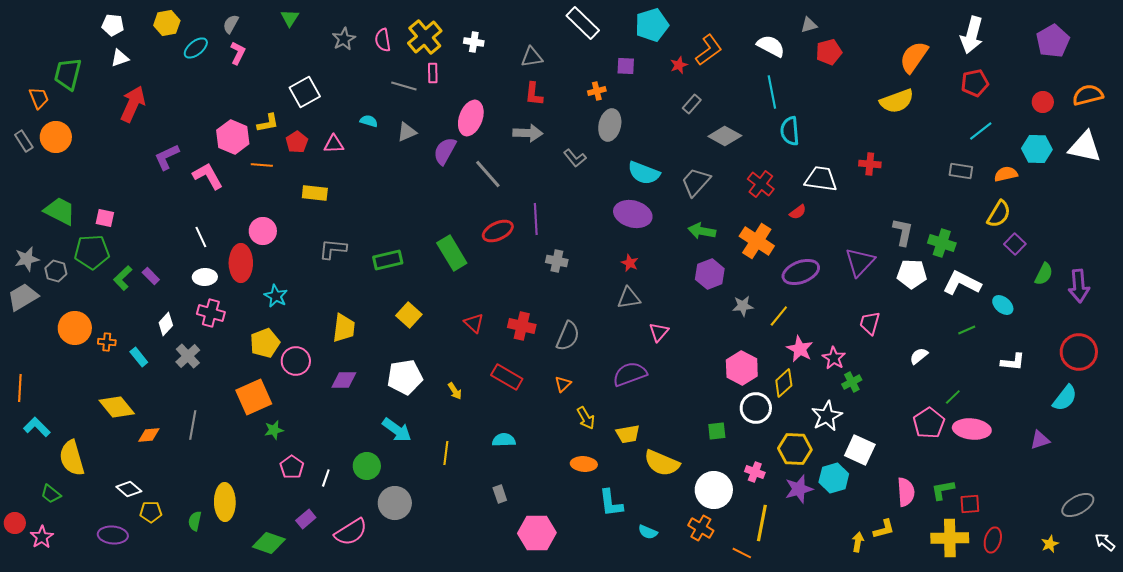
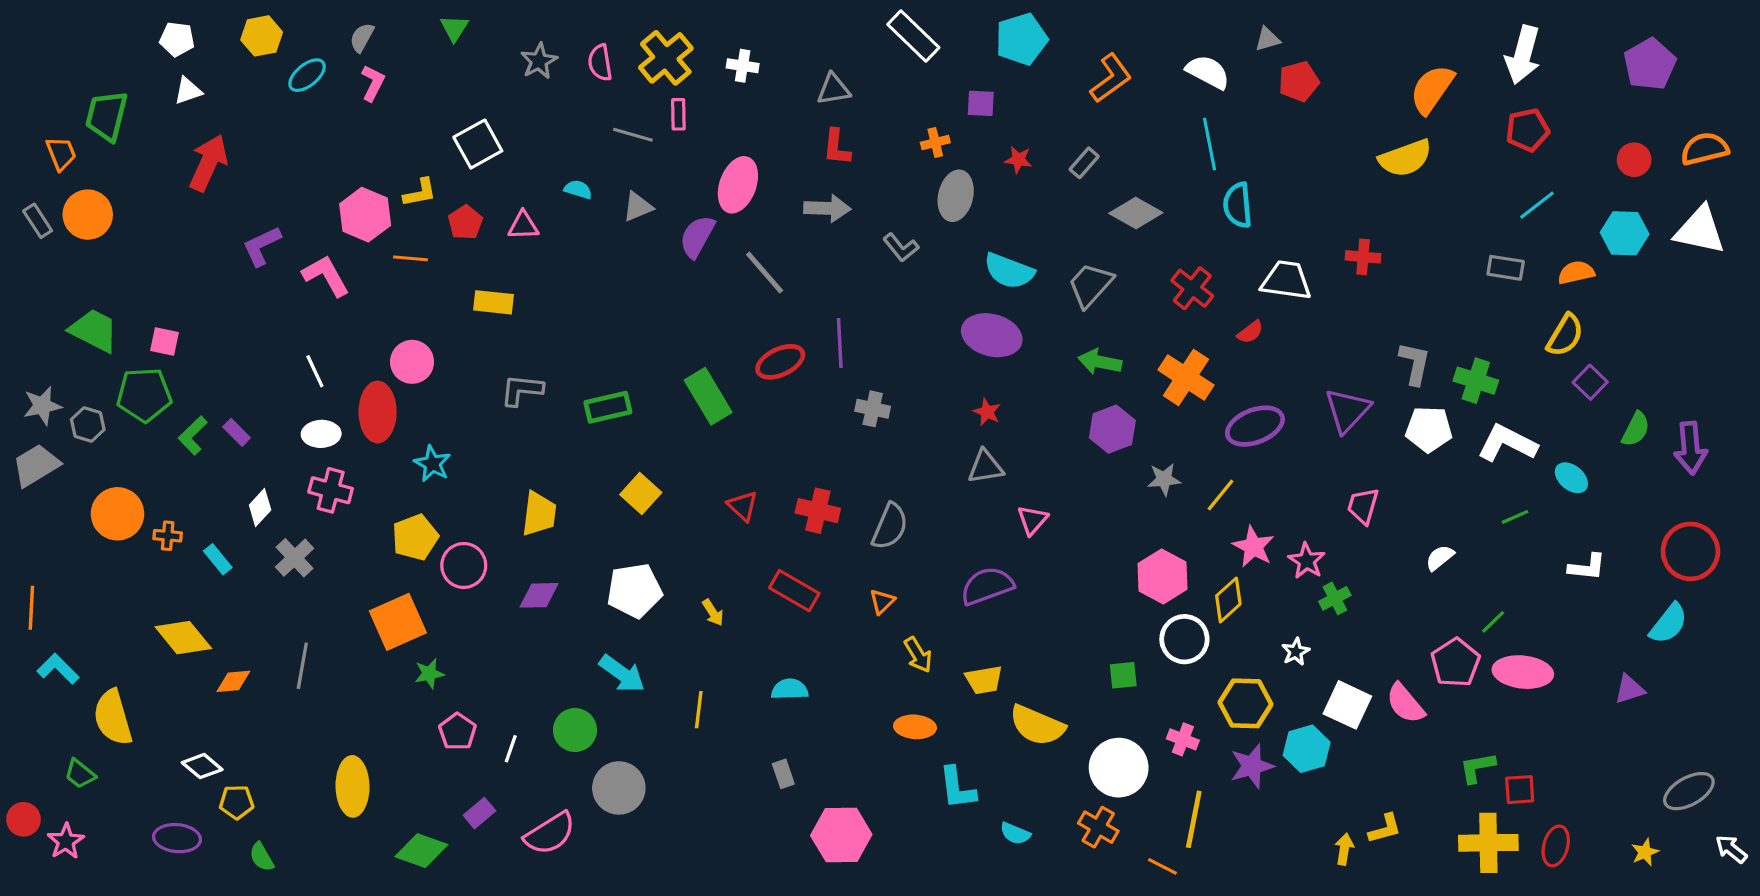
red star: (679, 65) -> (1018, 160), moved, turned 30
white star: (827, 416) -> (1296, 652), size x0.6
pink semicircle: (906, 492) -> (1405, 703), moved, turned 144
green semicircle: (195, 521) -> (262, 857), moved, turned -42

